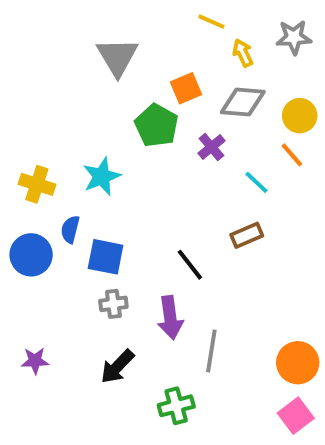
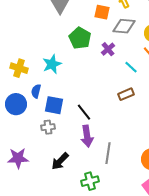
orange square: (186, 88) -> (102, 12), moved, turned 35
black line: (190, 265) -> (84, 112), moved
gray cross: (113, 304) -> (48, 127), moved
purple star: (35, 361) -> (18, 158), size x1.5

